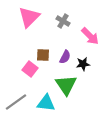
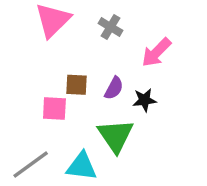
pink arrow: (90, 36) -> (156, 52), turned 90
pink square: (30, 69) -> (54, 109), turned -35

